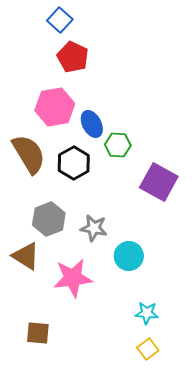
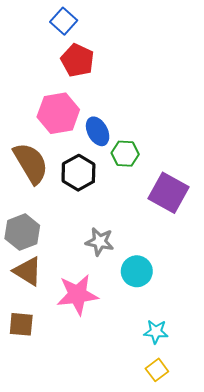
gray hexagon: (49, 219) -> (22, 232), moved
brown square: (38, 333) -> (21, 324), moved

